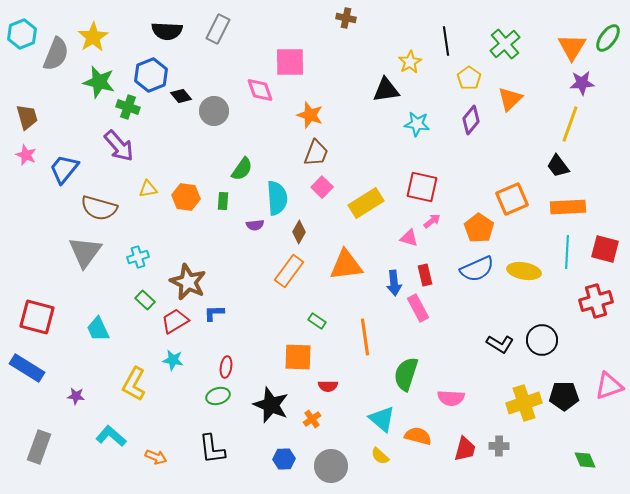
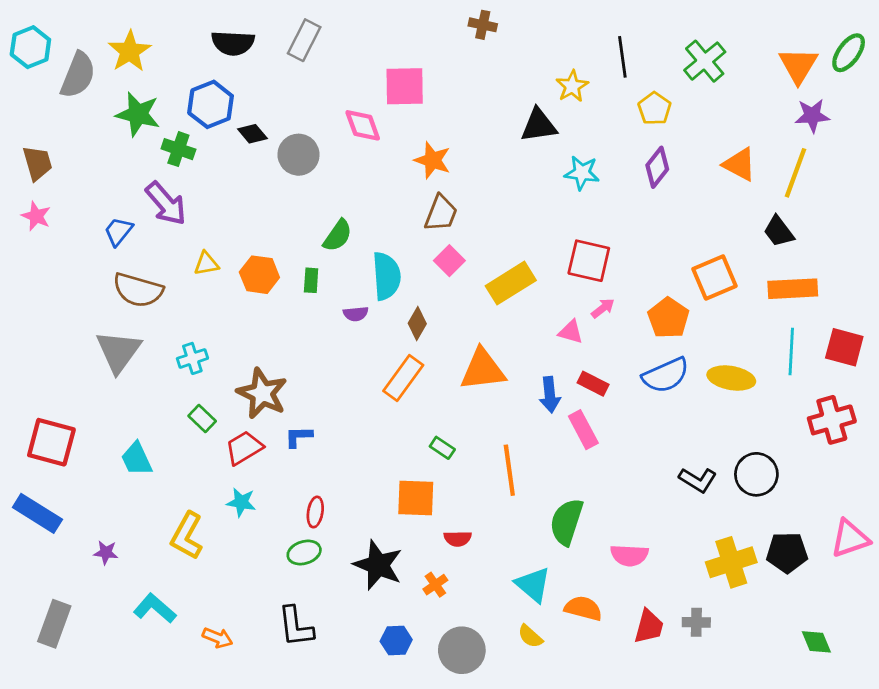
orange triangle: (510, 99) -> (740, 164), moved, turned -48
blue trapezoid: (64, 169) -> (118, 231), moved, size x0.7
red rectangle: (425, 275) -> (593, 384), turned -50

